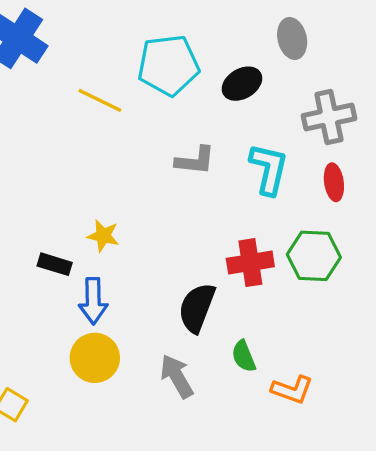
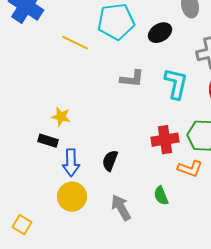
yellow star: (103, 236) -> (61, 117), moved
black semicircle: (197, 308) -> (110, 161), moved, size x0.7
orange L-shape: (292, 390) -> (190, 169), moved

